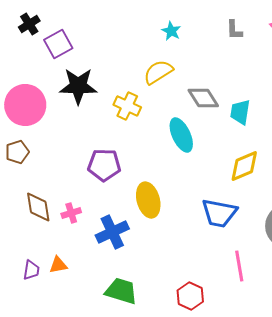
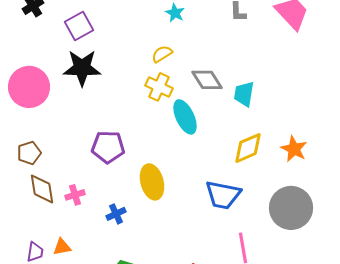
purple square: (58, 44) -> (79, 26), moved
yellow semicircle: (158, 72) -> (162, 54), size x0.7
yellow cross: (127, 106) -> (159, 87), moved
brown pentagon: (17, 152) -> (29, 153), moved
blue cross: (112, 232) -> (116, 214), size x0.6

